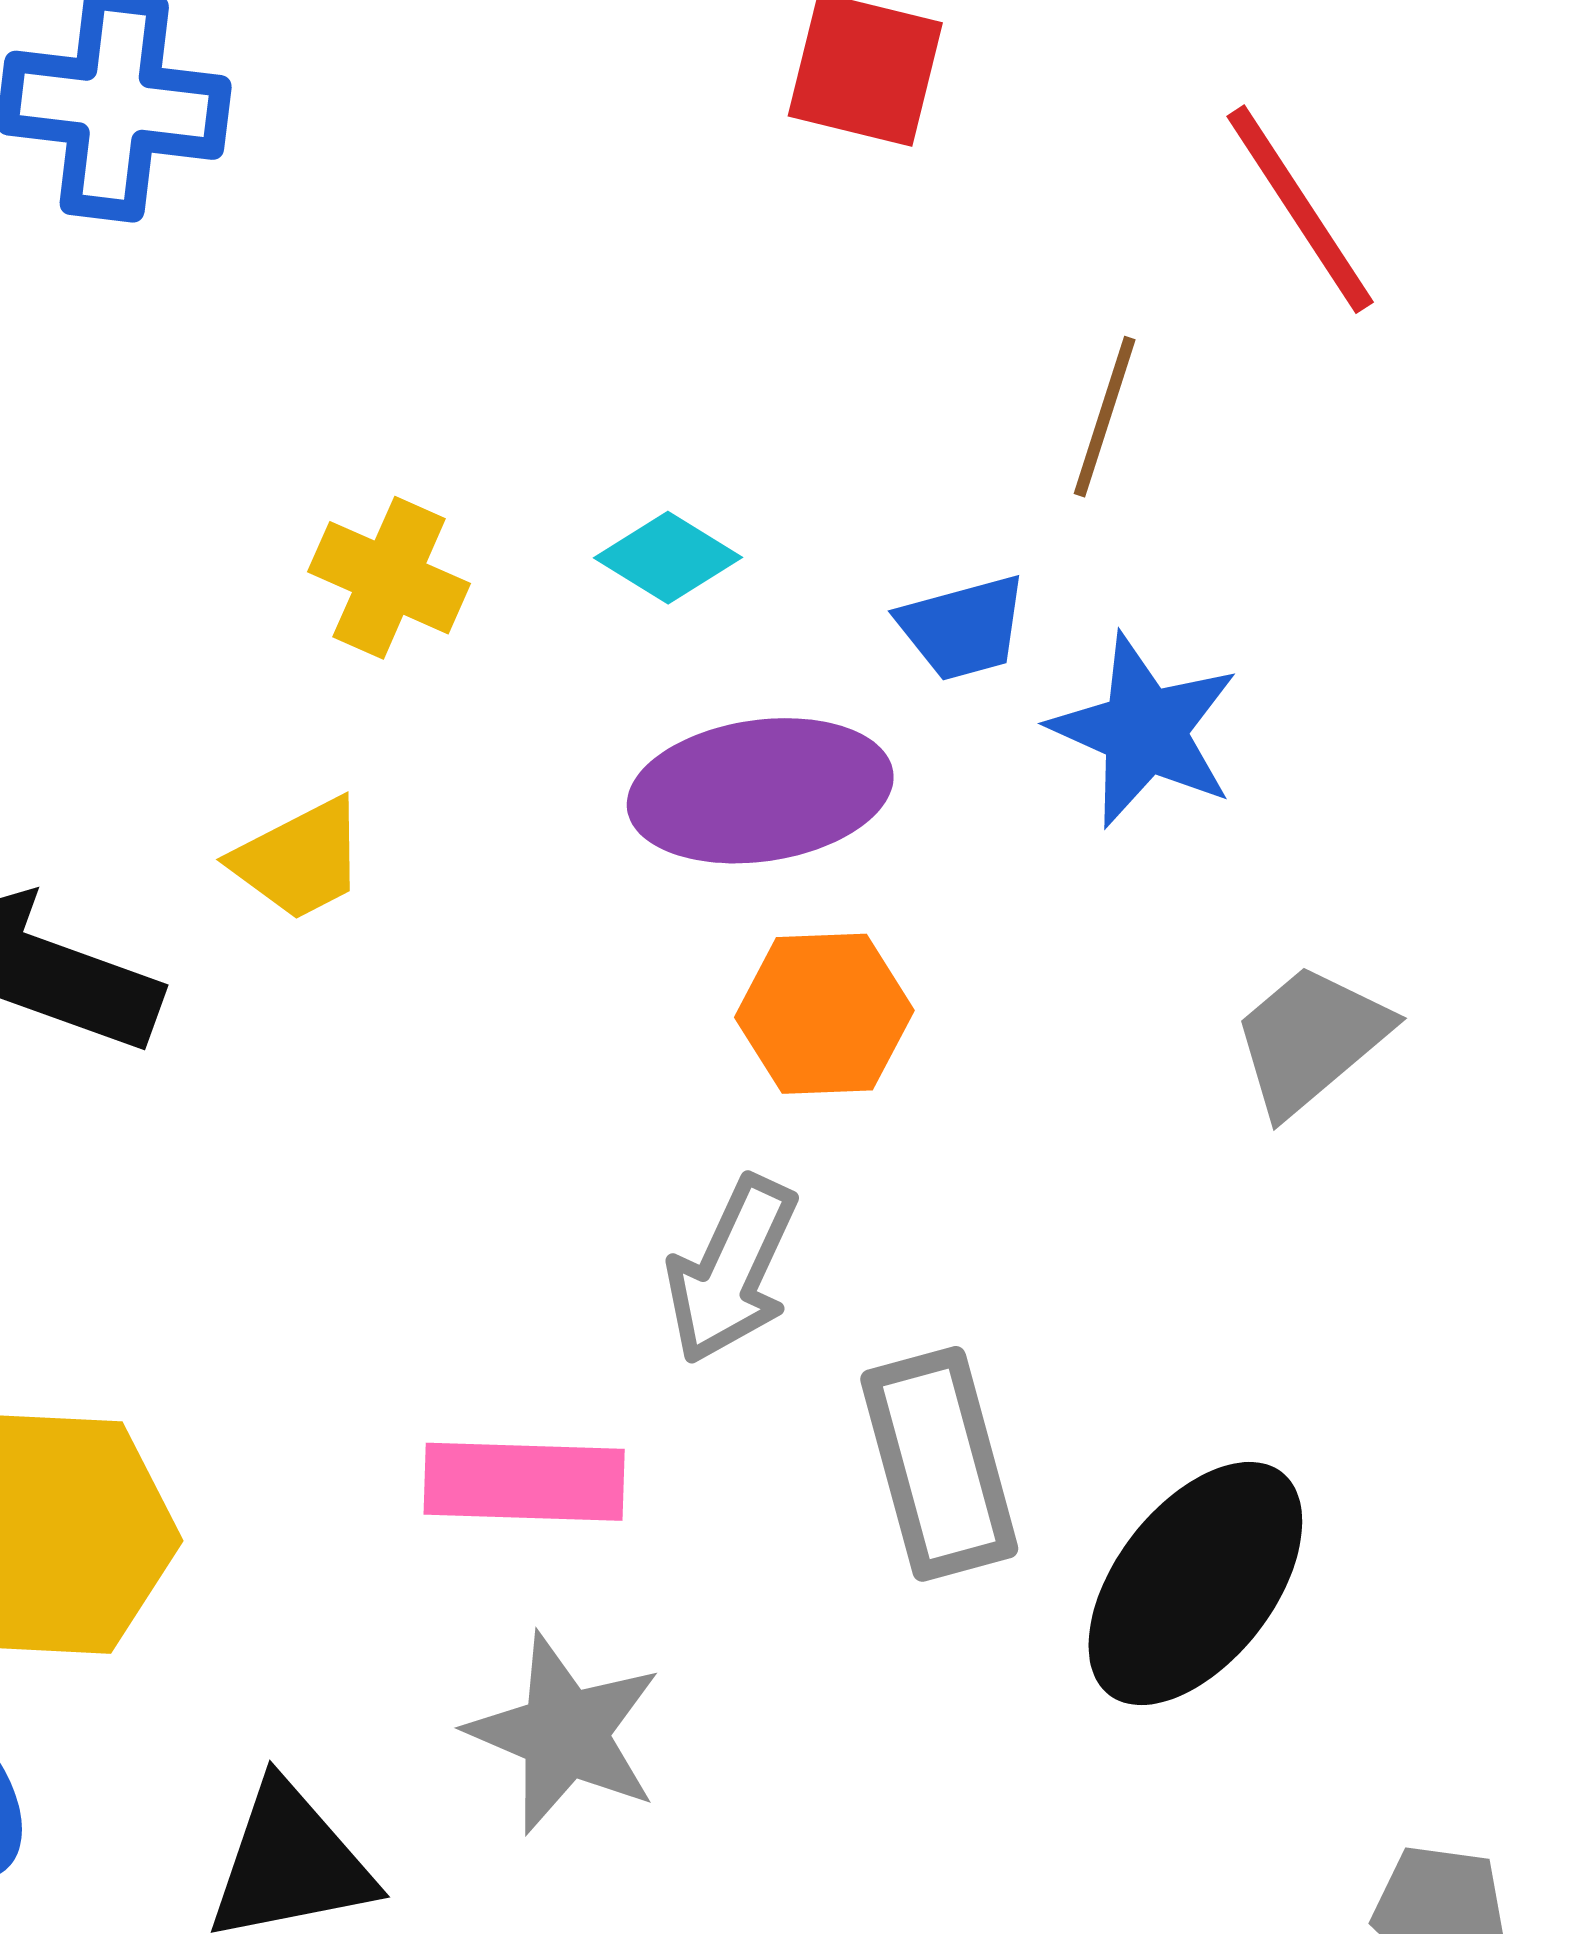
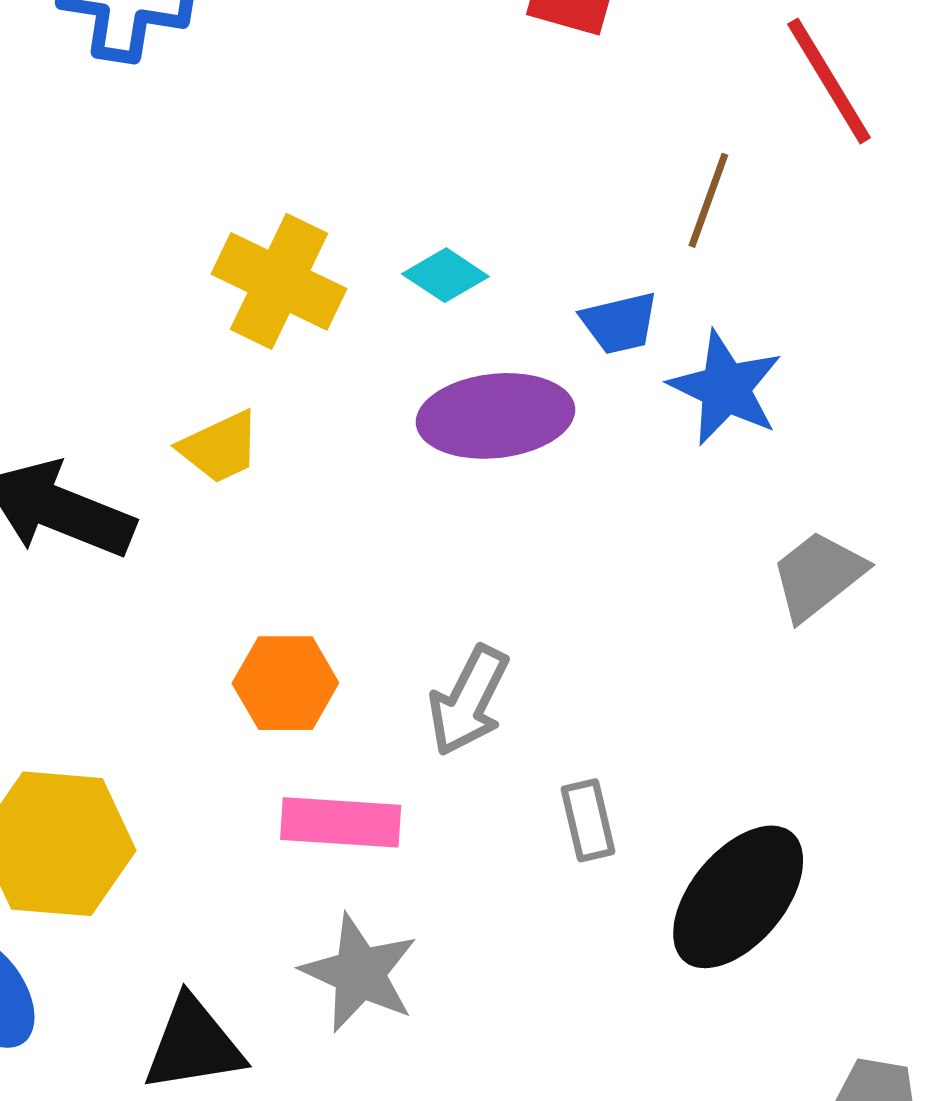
yellow cross: (389, 578) -> (279, 281), size x1.4
orange hexagon: (824, 1014) -> (285, 683), moved
gray rectangle: (939, 1464) -> (588, 820), size x0.6

